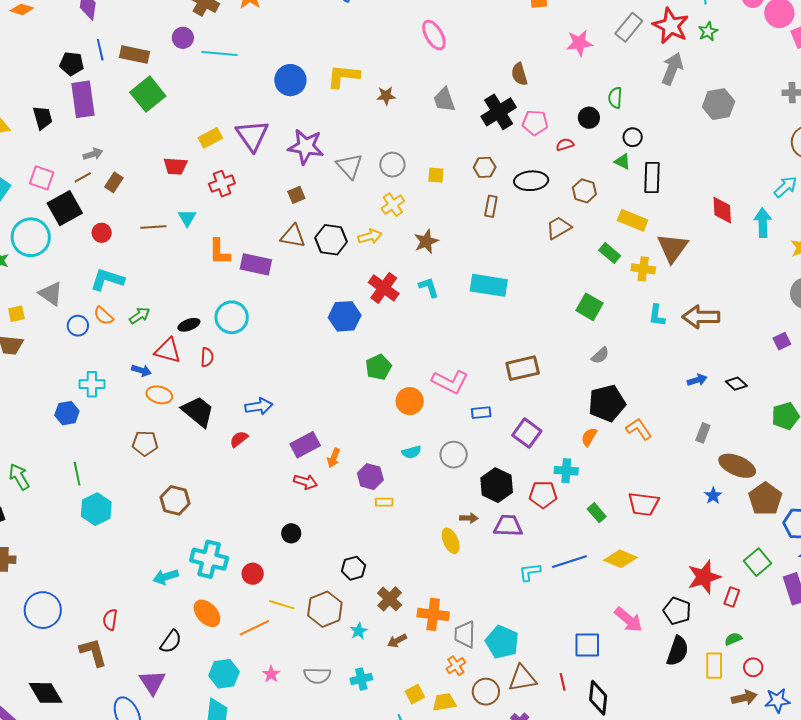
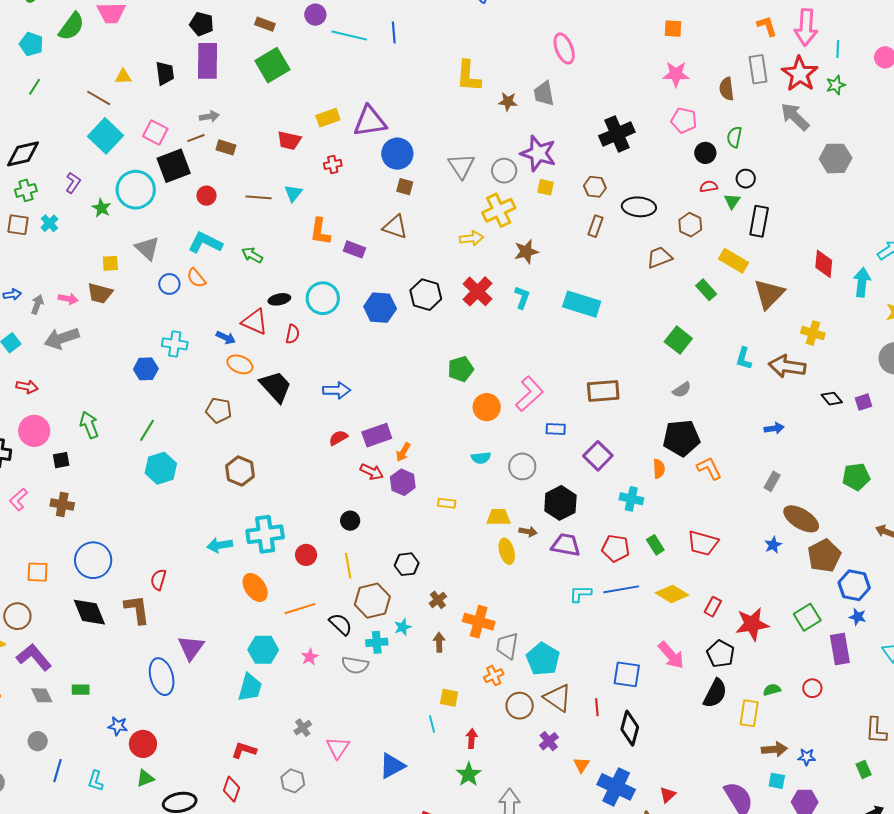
gray rectangle: (629, 27) -> (758, 69), turned -56
pink star: (579, 43) -> (676, 74), moved
blue line: (100, 50) -> (394, 32), moved
brown rectangle: (134, 55) -> (265, 24), size x0.7
gray arrow: (672, 69) -> (795, 117), turned -76
brown semicircle: (519, 74) -> (727, 89), moved
yellow L-shape: (343, 76) -> (468, 76), turned -100
blue circle: (290, 80) -> (397, 154), moved
gray trapezoid: (444, 100) -> (544, 94), moved
pink pentagon: (535, 123) -> (684, 120), moved
purple triangle: (252, 135) -> (370, 121), turned 48
red semicircle: (565, 145) -> (709, 186), moved
purple star: (306, 147) -> (538, 153), moved
green triangle: (622, 162) -> (732, 201), turned 30
brown rectangle: (114, 182) -> (226, 147), turned 66
red cross: (222, 184) -> (333, 164), size x0.7
brown square: (296, 195) -> (405, 187), turned 30
yellow cross: (393, 205) -> (499, 210), size x1.4
black hexagon: (331, 240) -> (426, 295), moved
purple rectangle: (256, 264) -> (354, 249), size x0.7
yellow cross: (643, 269) -> (813, 333), moved
cyan L-shape: (429, 287) -> (522, 297), turned 30
green arrow: (140, 315) -> (252, 255), moved, turned -125
blue hexagon: (345, 316) -> (380, 308), moved
pink L-shape: (450, 382) -> (529, 394), turned -78
black diamond: (736, 384) -> (832, 399), moved
orange semicircle: (589, 437) -> (659, 469), turned 138
red semicircle: (239, 439) -> (338, 438), moved
green line: (77, 474) -> (147, 430), turned 35
purple hexagon: (370, 477) -> (403, 482), moved
red pentagon: (543, 495) -> (616, 548), moved
cyan cross: (209, 559) -> (265, 534), turned -30
red rectangle: (732, 597) -> (713, 607), moved
brown cross: (390, 599) -> (438, 600), size x0.7
yellow line: (282, 605) -> (348, 566), moved, turned 55
brown arrow: (397, 641) -> (439, 642), turned 108
black semicircle: (171, 642) -> (341, 624), moved, turned -90
red circle: (753, 667) -> (812, 688), moved
brown triangle: (522, 678) -> (558, 698), turned 36
cyan cross: (361, 679) -> (377, 642), moved
black diamond: (46, 693) -> (89, 612), moved
yellow square: (415, 694) -> (449, 698), turned 30
blue star: (777, 700) -> (807, 757), size x0.7
yellow trapezoid: (444, 702) -> (498, 517), moved

